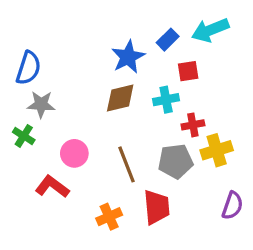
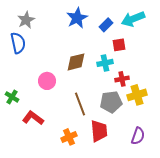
blue star: (128, 57) -> (77, 18), moved
blue semicircle: (28, 68) -> (18, 43), turned -30
gray star: (41, 104) -> (26, 20), moved, turned -30
green cross: (24, 136) -> (12, 97), moved
pink circle: (74, 153) -> (47, 81), moved
purple semicircle: (232, 206) -> (138, 136), moved

